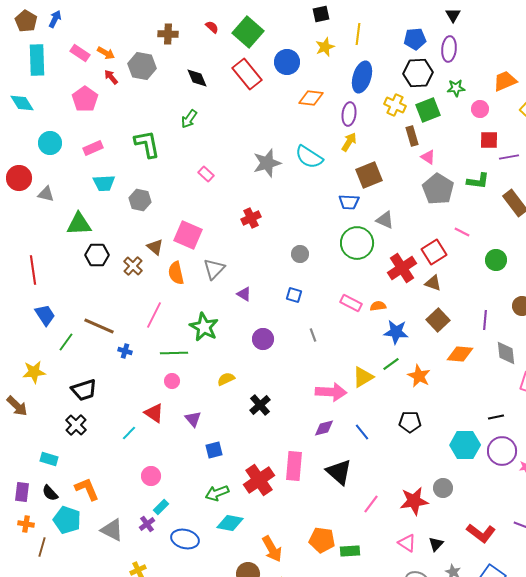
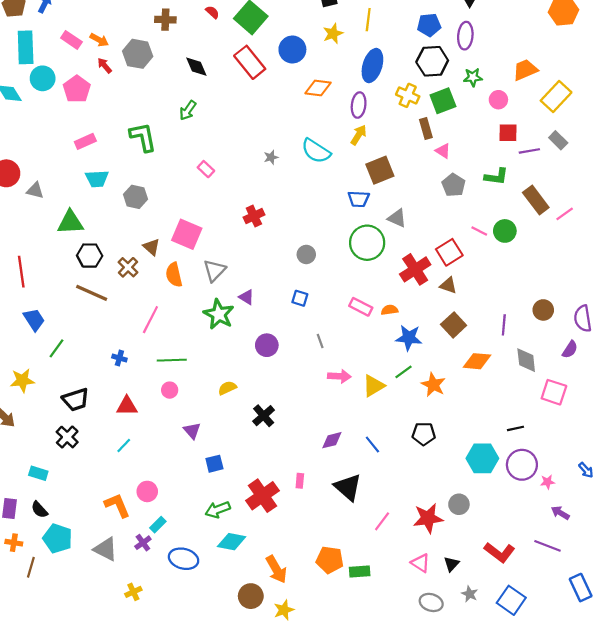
cyan circle: (50, 143) -> (43, 78), moved
gray star: (267, 163) -> (271, 157), size x0.5
gray pentagon: (438, 189) -> (454, 185), size x0.7
green circle: (496, 260) -> (505, 231), moved
brown line: (99, 326) -> (92, 293), moved
green star: (204, 327) -> (219, 314), moved
pink arrow: (331, 392) -> (339, 376), moved, size x0.7
red triangle: (154, 413) -> (127, 406), moved, turned -35
pink rectangle: (294, 466) -> (300, 481), size x0.5
orange L-shape: (87, 489) -> (117, 505), moved

